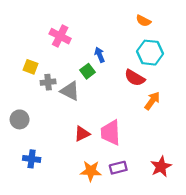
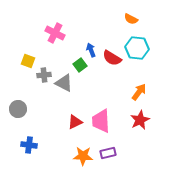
red semicircle: (135, 78) -> (112, 58), moved
red star: (161, 167) -> (140, 120), moved

